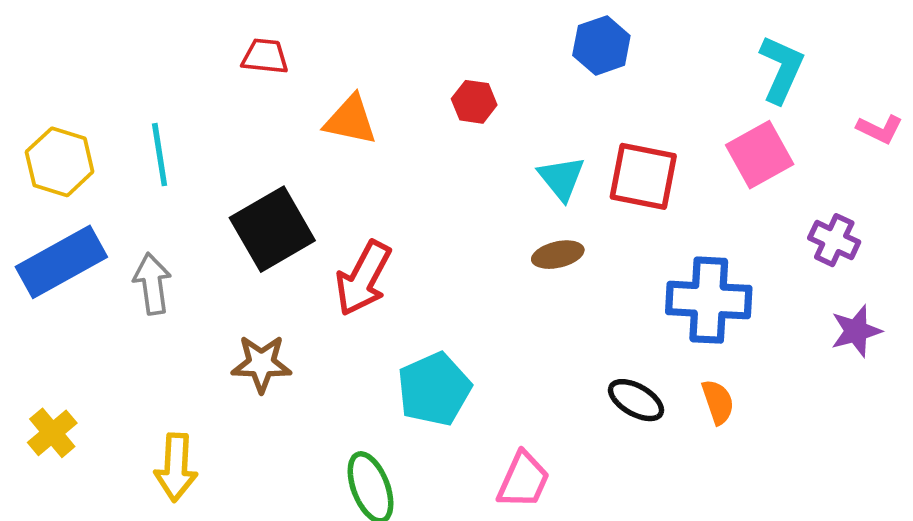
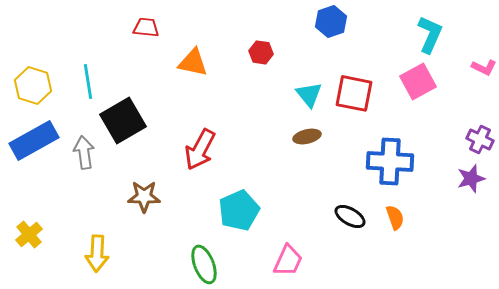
black square: (272, 229) -> (123, 120), moved
purple cross: (834, 240) -> (480, 139), moved

